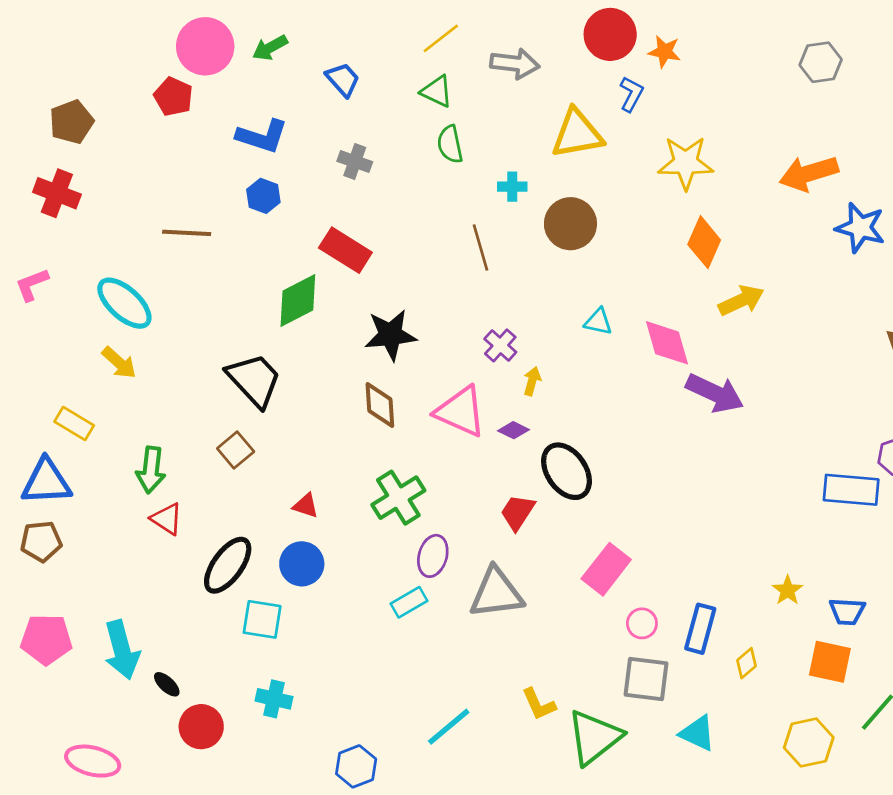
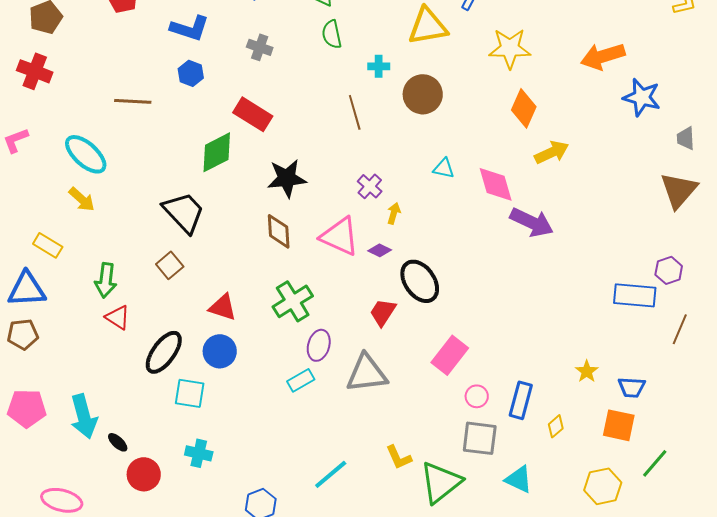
red triangle: (306, 506) -> (223, 307), size x1.4

